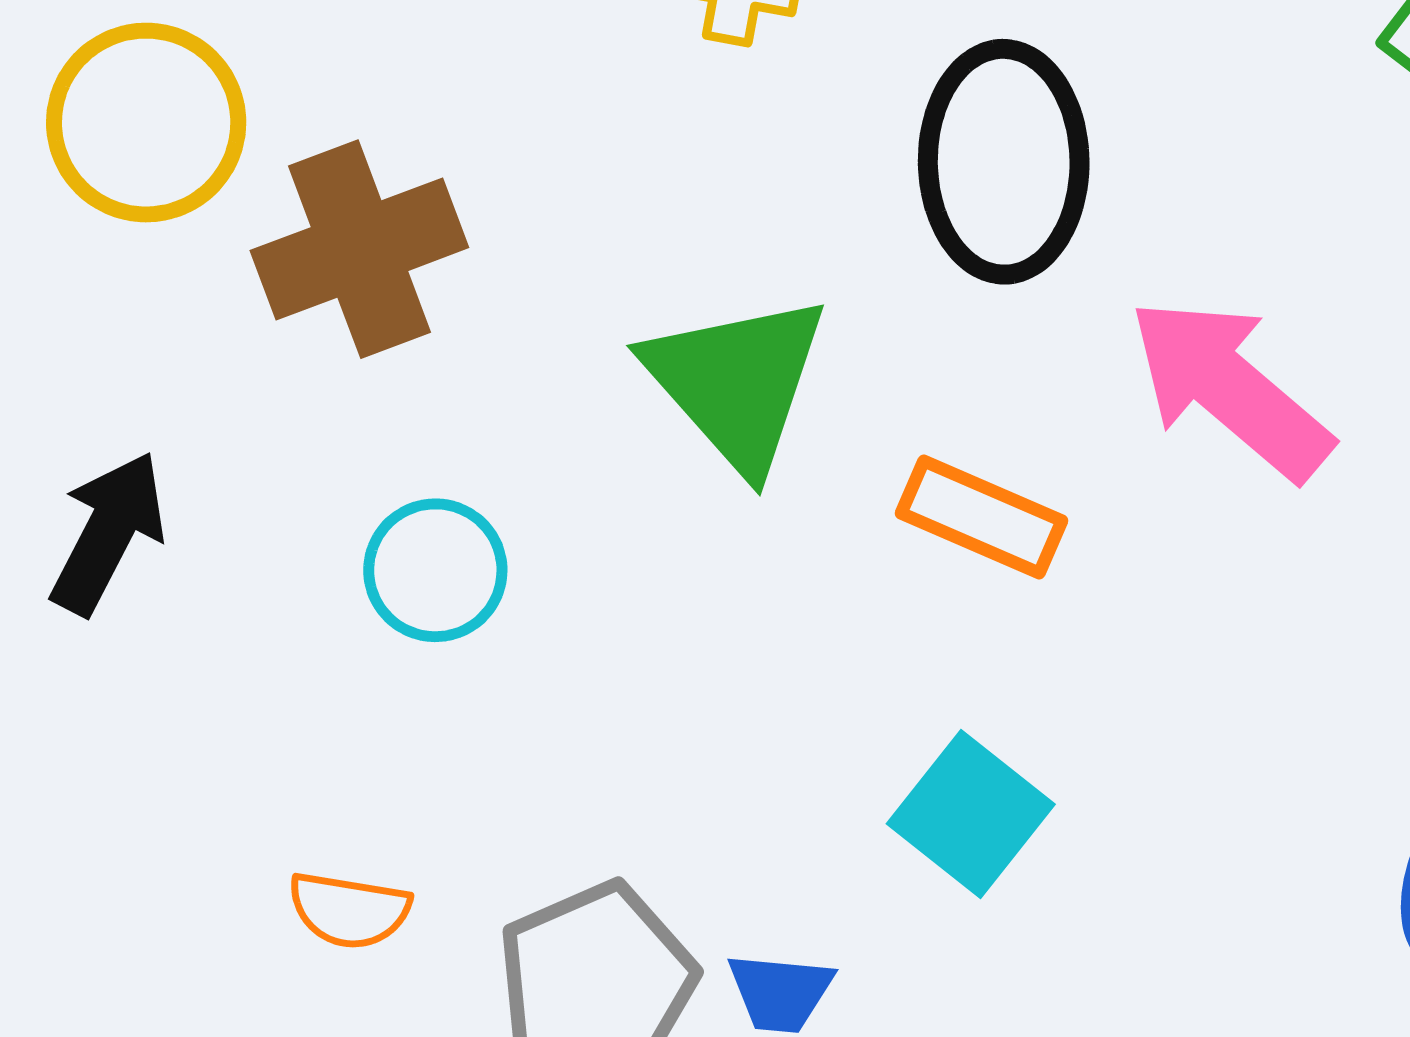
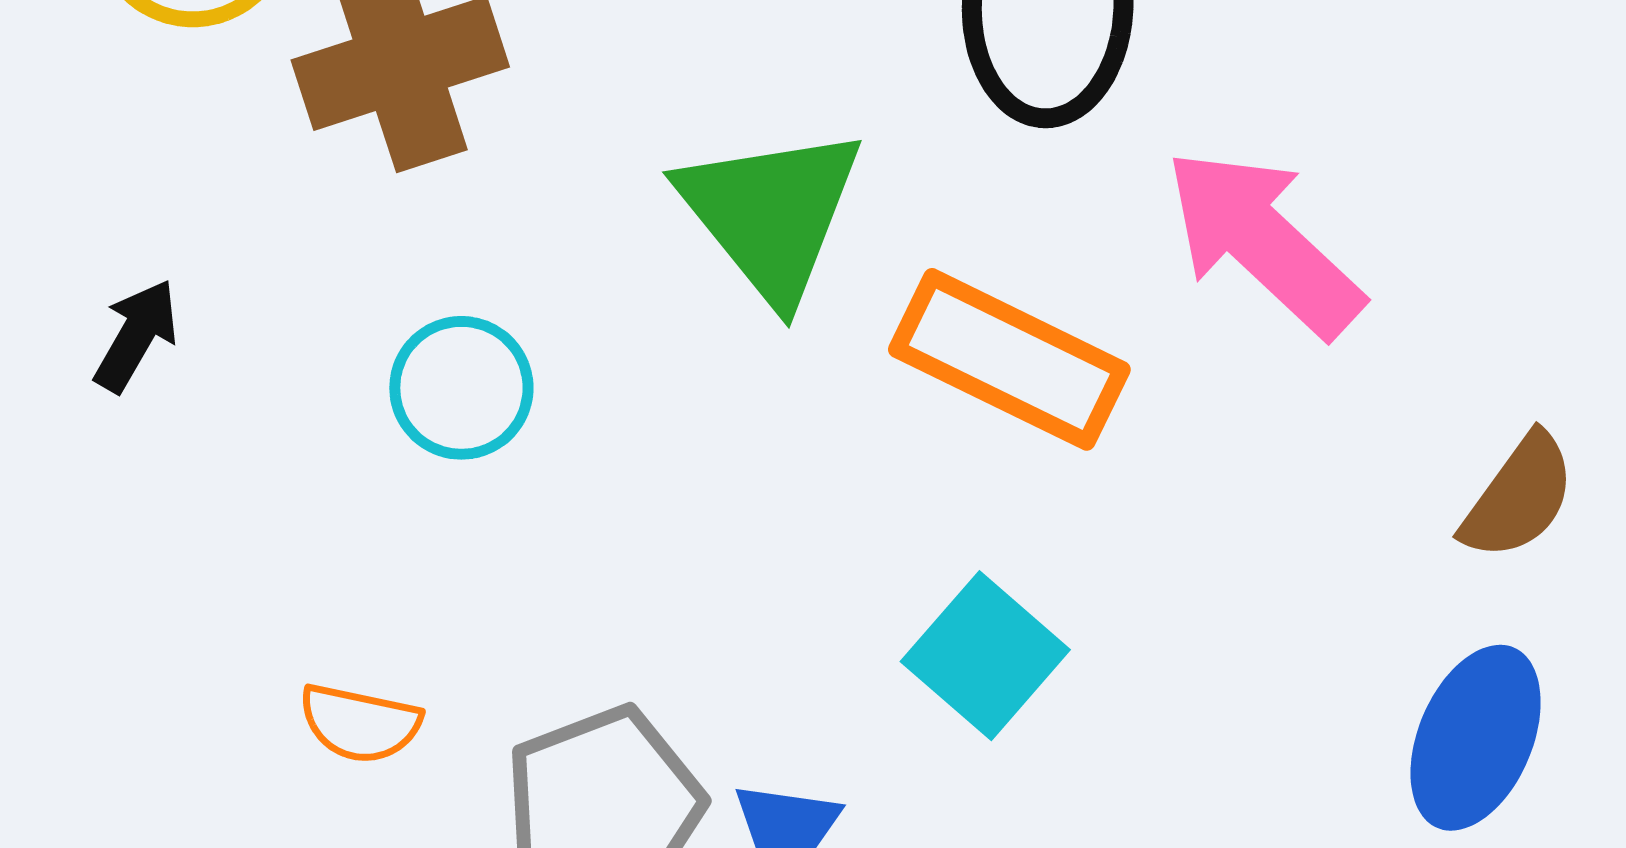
orange rectangle: (982, 517) -> (1009, 359), size x1.4
black arrow: (108, 533) -> (136, 336), size x0.7

